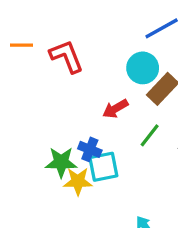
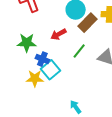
green star: (61, 162) -> (27, 43), moved
cyan square: (103, 167) -> (51, 70), turned -30

